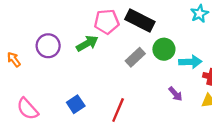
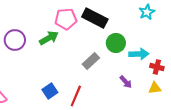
gray rectangle: (135, 57) -> (91, 61), moved
blue square: (76, 104) -> (50, 91), moved

